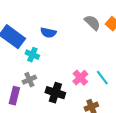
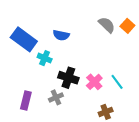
gray cross: (29, 80) -> (56, 97), moved
black cross: (55, 93) -> (68, 78), moved

